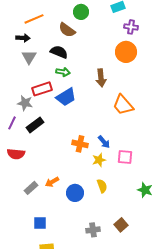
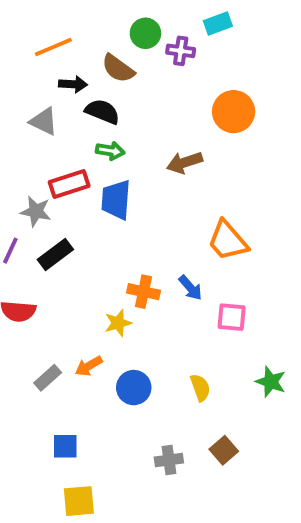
purple cross: (131, 27) -> (181, 51), moved
black arrow: (23, 38) -> (73, 84), moved
gray triangle: (29, 57) -> (44, 121), turned -35
brown arrow: (101, 78) -> (185, 162), turned 78
blue trapezoid: (66, 97) -> (116, 200), turned 125
orange trapezoid: (123, 105) -> (228, 241), moved
yellow star: (99, 160) -> (118, 323), moved
yellow semicircle: (102, 186) -> (200, 388), moved

